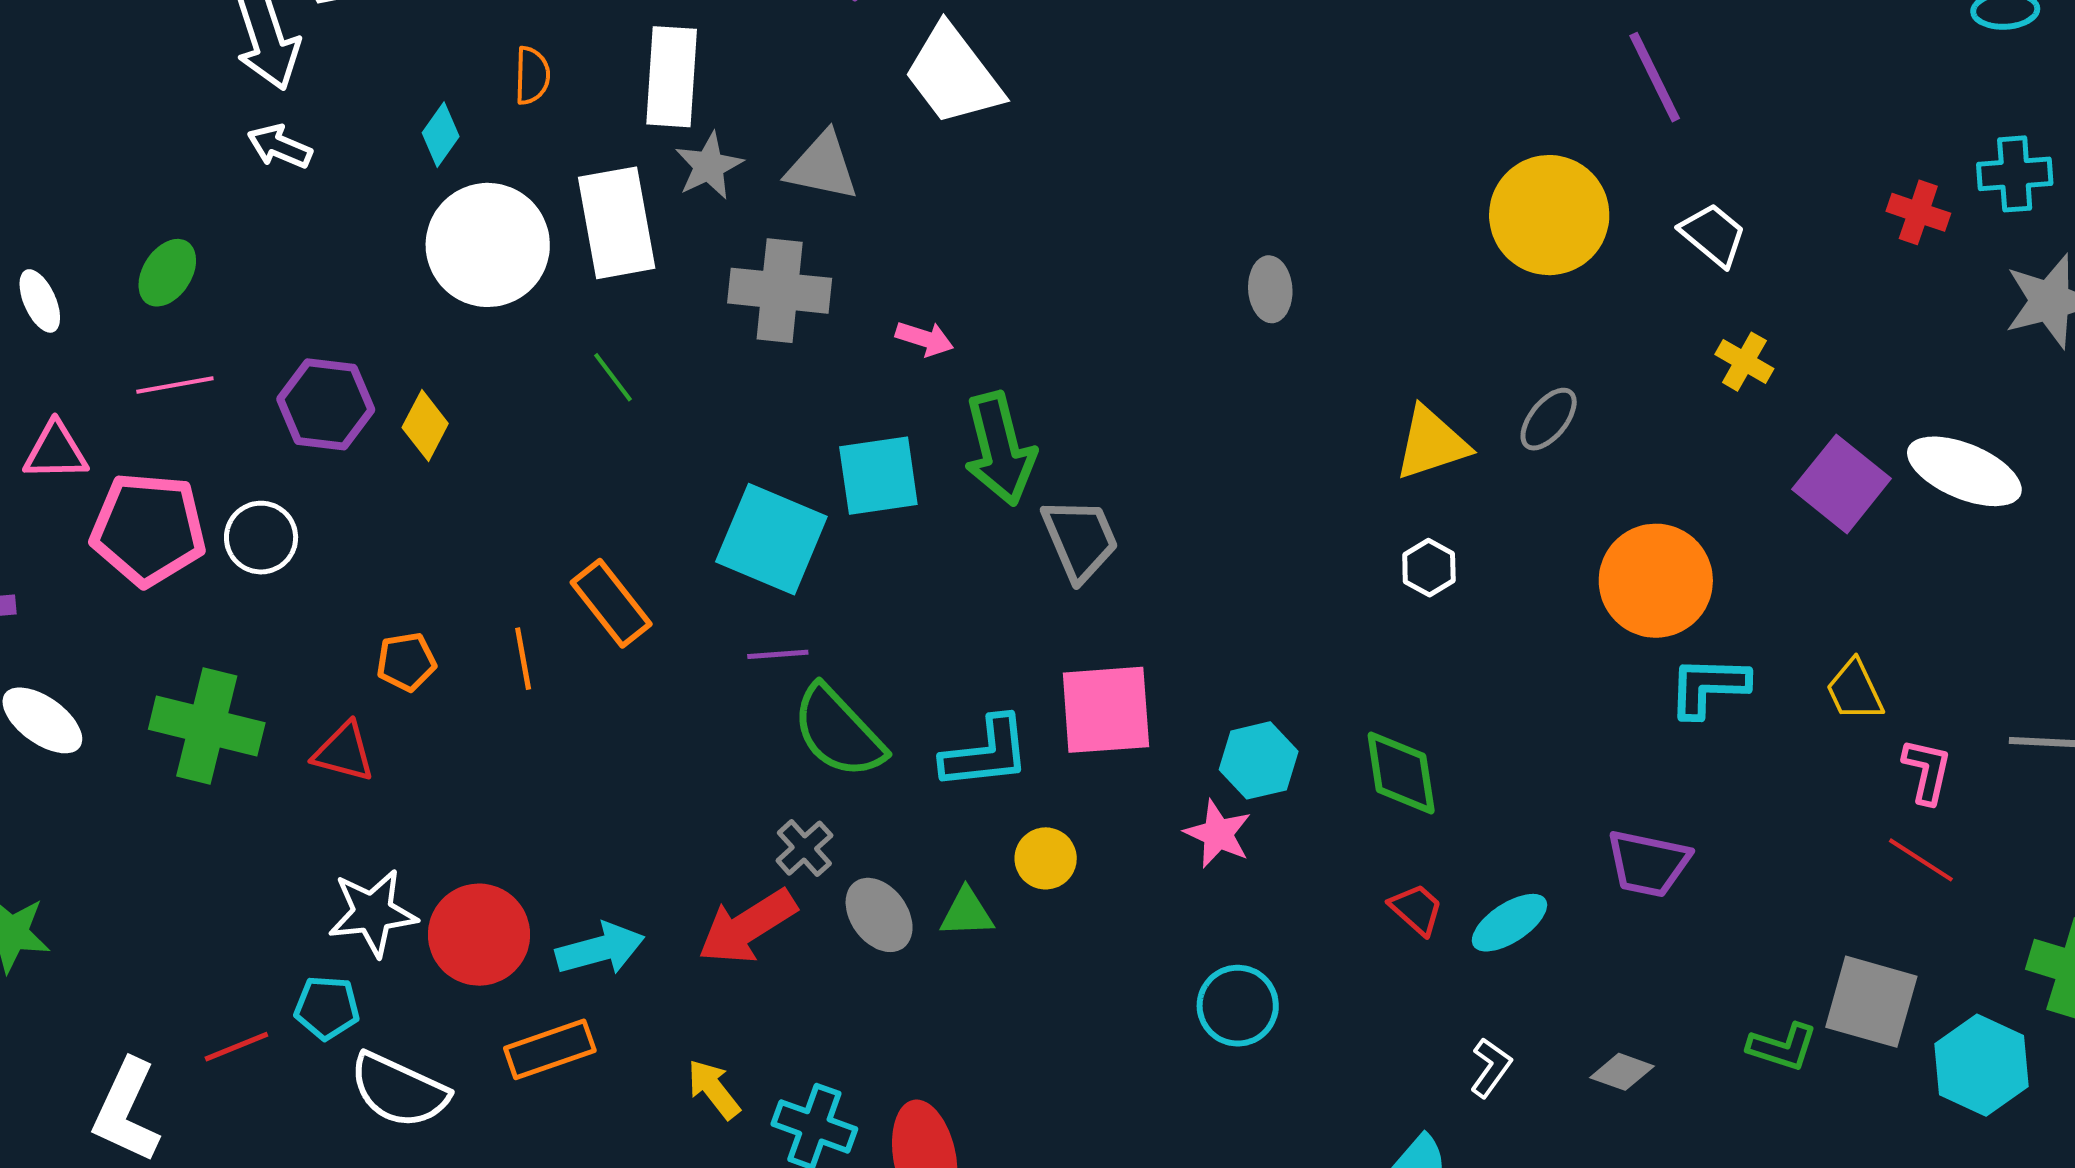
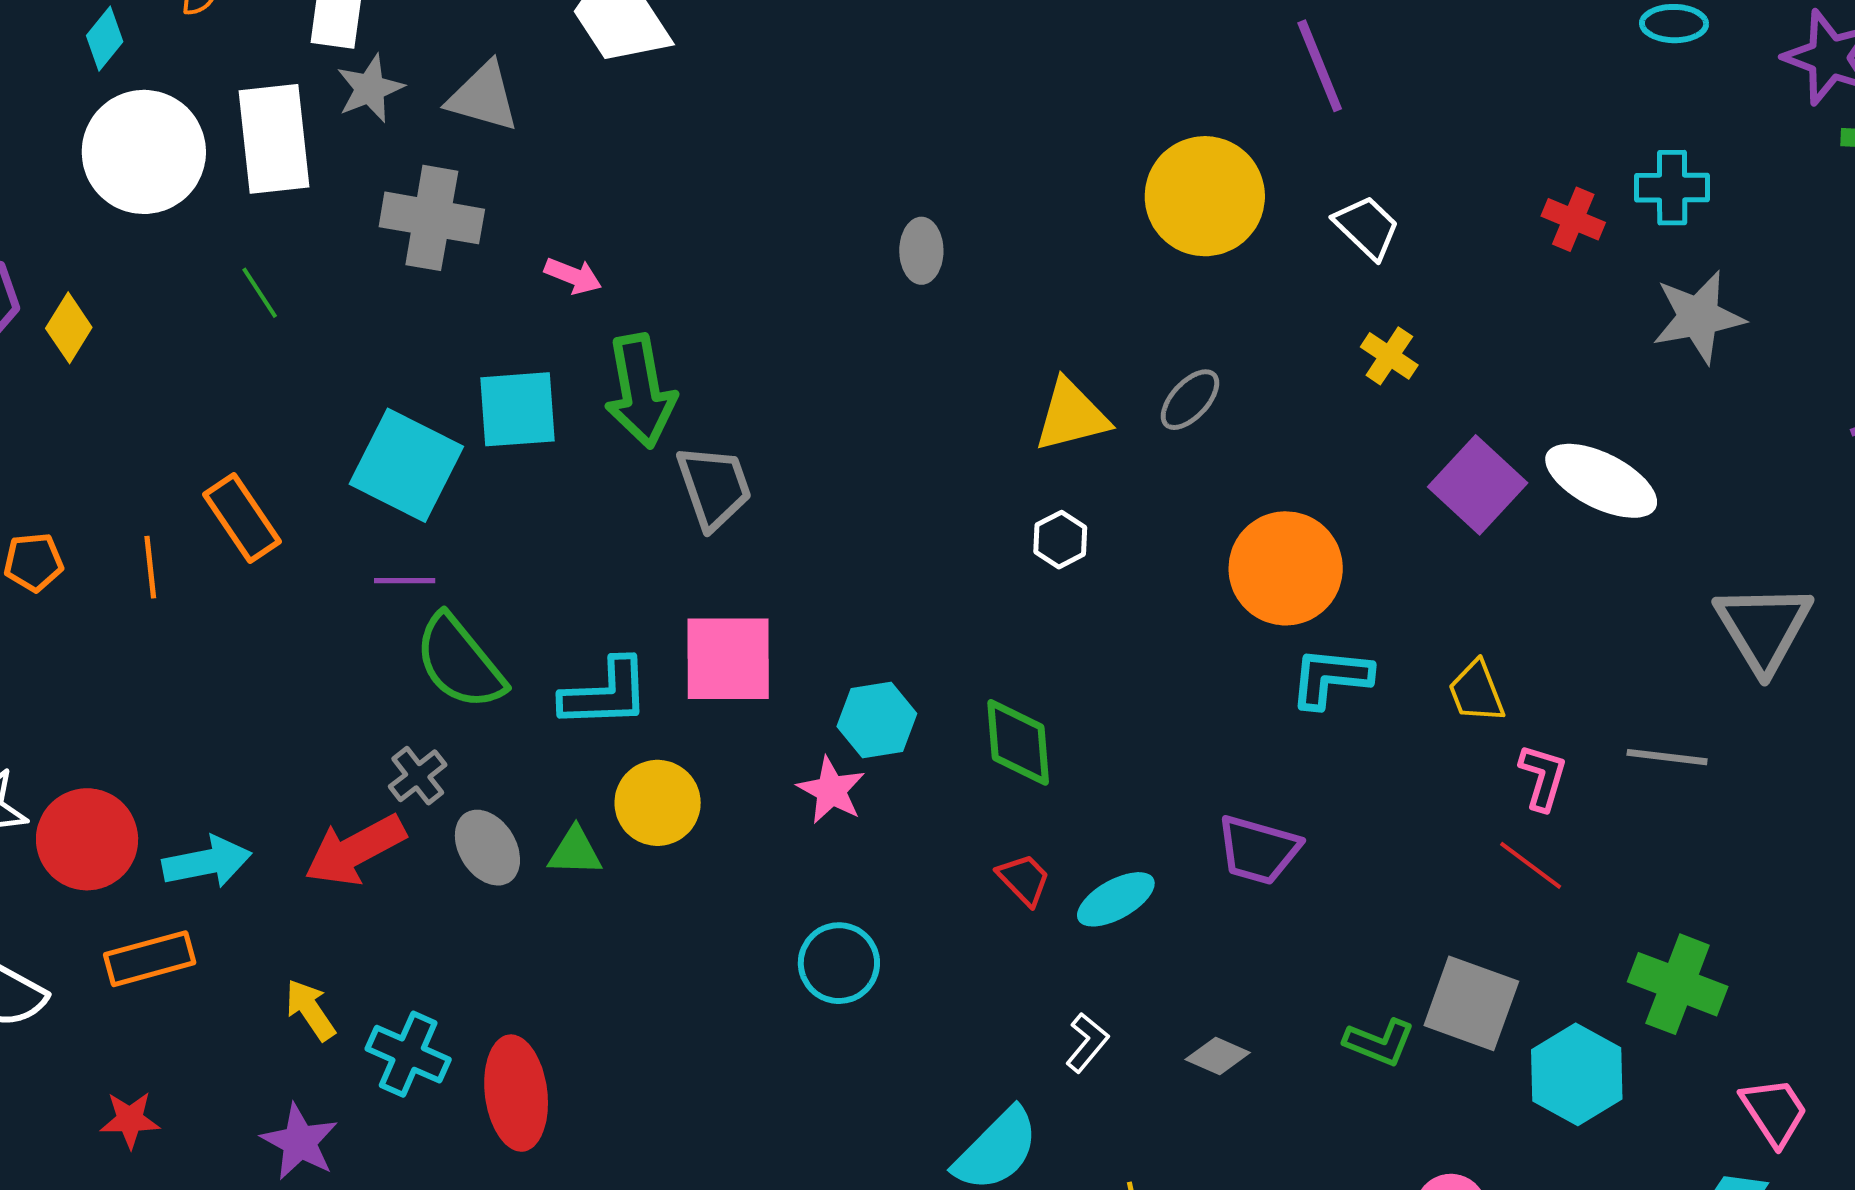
yellow circle: (1046, 858) -> (658, 803), size x1.4

